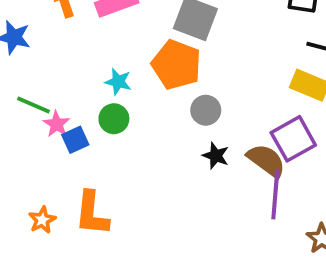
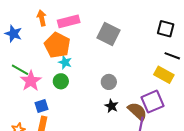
orange pentagon: (176, 65) -> (57, 45), moved
pink star: (56, 124) -> (31, 81), size x1.5
blue square: (75, 140) -> (41, 106), moved

